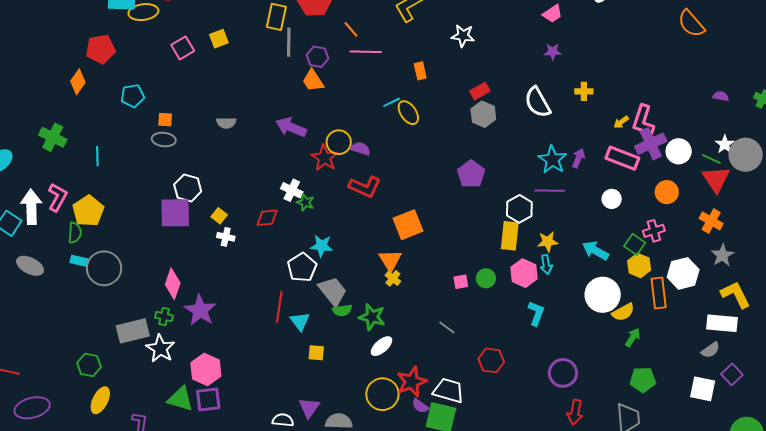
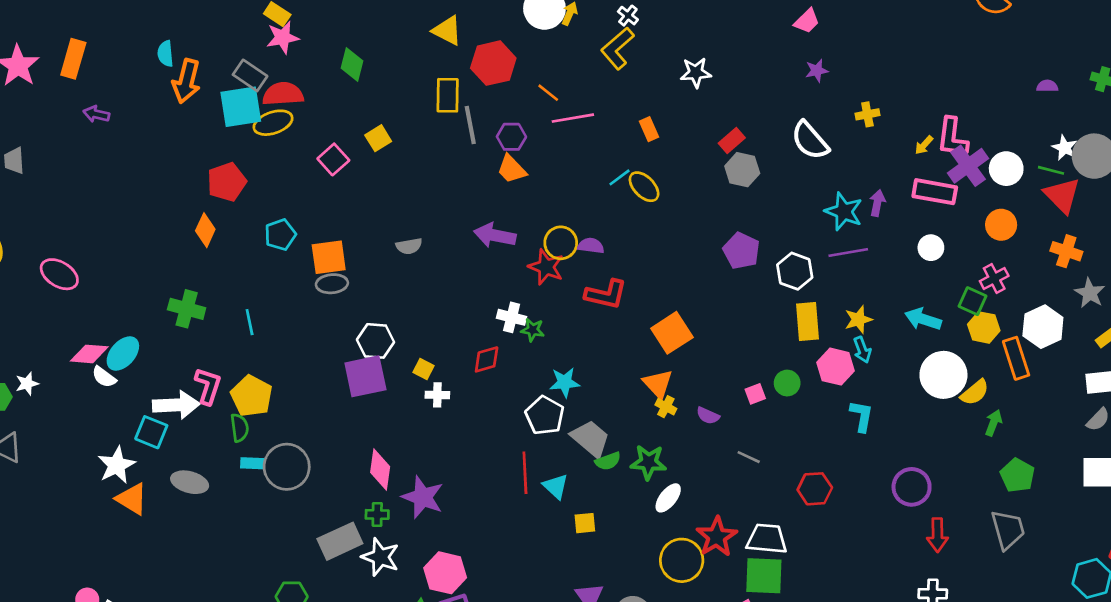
orange square: (165, 120) -> (329, 257), size x1.8
white arrow: (31, 207) -> (176, 405), turned 100
white hexagon: (519, 209) -> (795, 271), moved
green pentagon: (643, 380) -> (1017, 475), turned -30
purple semicircle: (420, 406) -> (708, 416), moved

